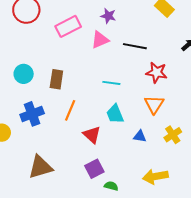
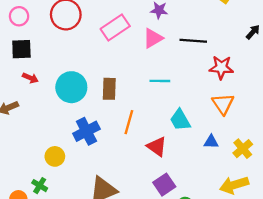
cyan circle: (24, 74) -> (71, 87), size x1.4
cyan line: (111, 83) -> (160, 81), moved
yellow cross: (173, 135) -> (243, 149), moved

